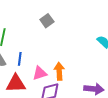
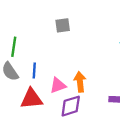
gray square: (47, 21) -> (63, 25), turned 32

